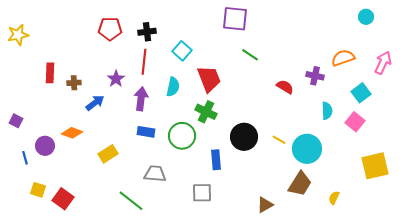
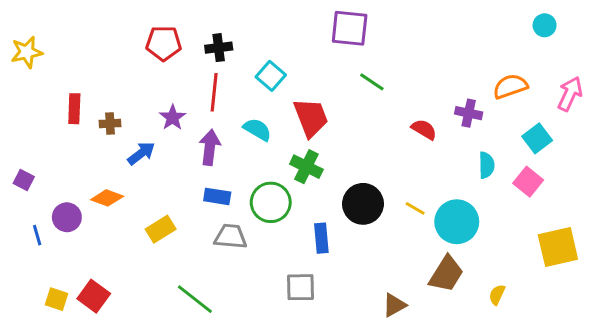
cyan semicircle: (173, 87) -> (257, 129), turned -72
gray trapezoid: (155, 174) -> (231, 237), moved
yellow square: (38, 190) -> (56, 299), moved

